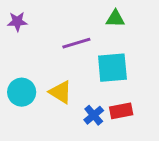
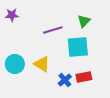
green triangle: (115, 19) -> (84, 21), moved, turned -48

